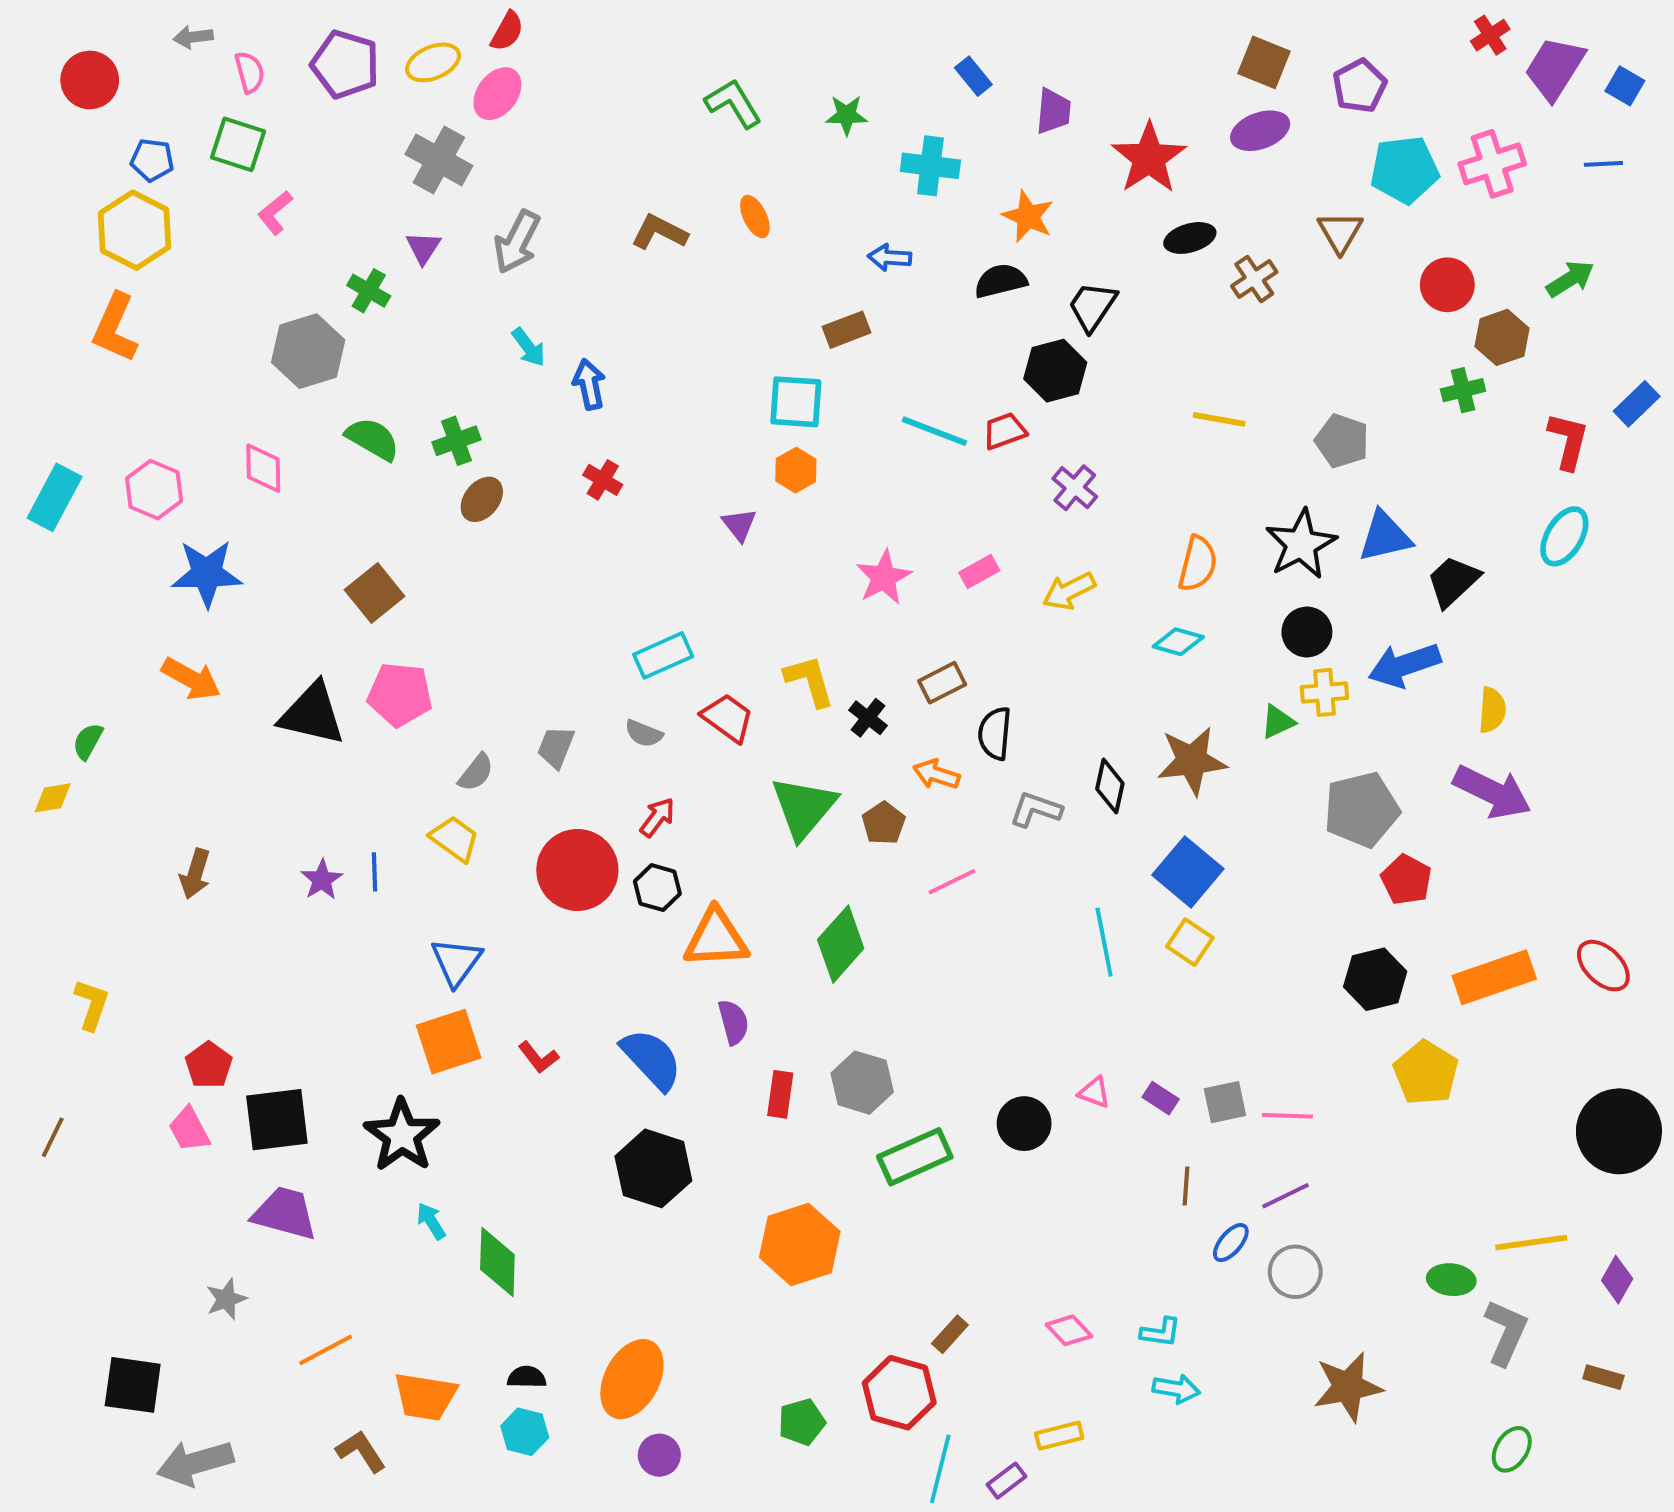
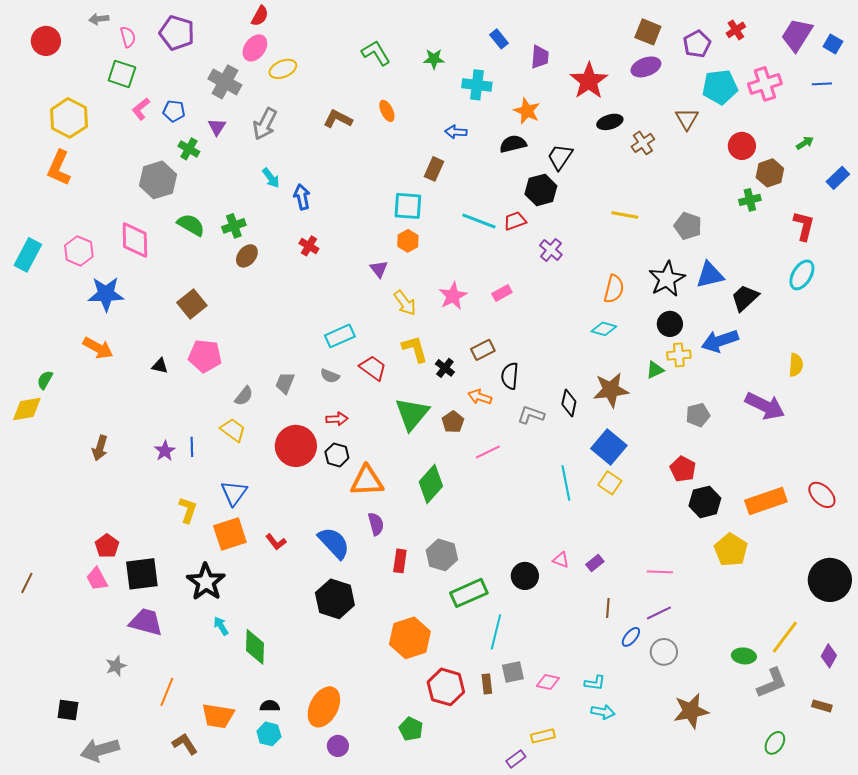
red cross: (1490, 35) -> (736, 30), moved
yellow ellipse: (433, 62) -> (283, 69), moved
blue pentagon: (152, 160) -> (174, 111), moved
green arrow: (1570, 279) -> (805, 143), size x0.7
brown rectangle: (847, 330) -> (434, 169), turned -45
blue rectangle: (1637, 404) -> (838, 178), moved
pink diamond: (263, 468) -> (135, 240), size x1.4
yellow arrow: (1069, 591) -> (405, 303), moved, turned -100
yellow semicircle: (1492, 710) -> (796, 365), moved
black triangle: (312, 714) -> (160, 366), size x0.5
yellow diamond: (53, 798) -> (27, 409), size x1.5
gray pentagon: (1362, 810) -> (698, 415), size x0.6
red arrow: (657, 817) -> (337, 419), turned 50
red pentagon: (1406, 880) -> (683, 469), moved
yellow L-shape: (92, 1005) -> (188, 510), moved
purple rectangle: (1161, 1098) -> (595, 563), turned -72
gray square: (1225, 1102) -> (513, 672), moved
yellow line: (1531, 1243) -> (785, 637), turned -45
pink diamond: (1069, 1330) -> (548, 682), turned -35
gray L-shape: (1506, 1332) -> (772, 683), turned 44
brown rectangle: (950, 1334) -> (487, 684), turned -48
orange line: (326, 1350) -> (167, 692), turned -40
black square: (133, 1385) -> (68, 710), size x0.7
red hexagon: (899, 1393) -> (446, 687), moved
green pentagon: (802, 1422) -> (411, 729), turned -30
cyan line: (940, 1469) -> (496, 632), moved

